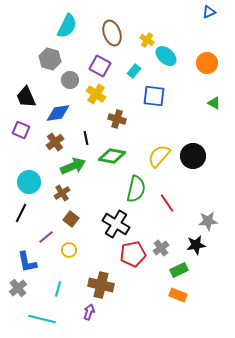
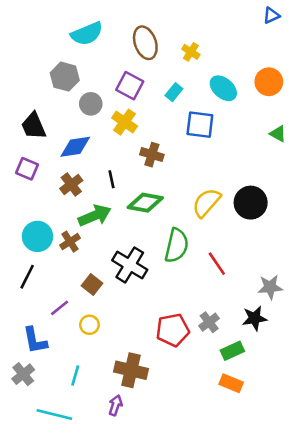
cyan semicircle: (67, 26) -> (87, 34), turned 40
cyan ellipse: (166, 56) -> (223, 88), moved
brown cross: (62, 193) -> (70, 242), moved
black cross: (116, 224) -> (130, 265), moved

